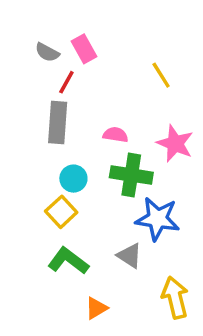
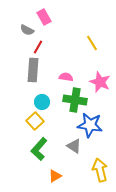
pink rectangle: (84, 49) -> (44, 17), moved
green L-shape: (68, 261) -> (39, 149), turned -85

